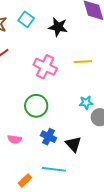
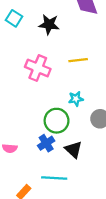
cyan star: (86, 103) -> (76, 99), moved
green circle: (36, 106) -> (57, 121), moved
blue cross: (48, 137) -> (46, 143), turned 35

